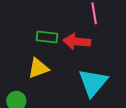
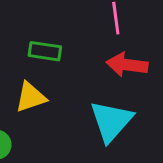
red arrow: (77, 42) -> (127, 65), moved

